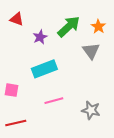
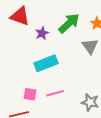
red triangle: (17, 19) -> (20, 16), size x1.5
pink square: (11, 90) -> (30, 94), moved

